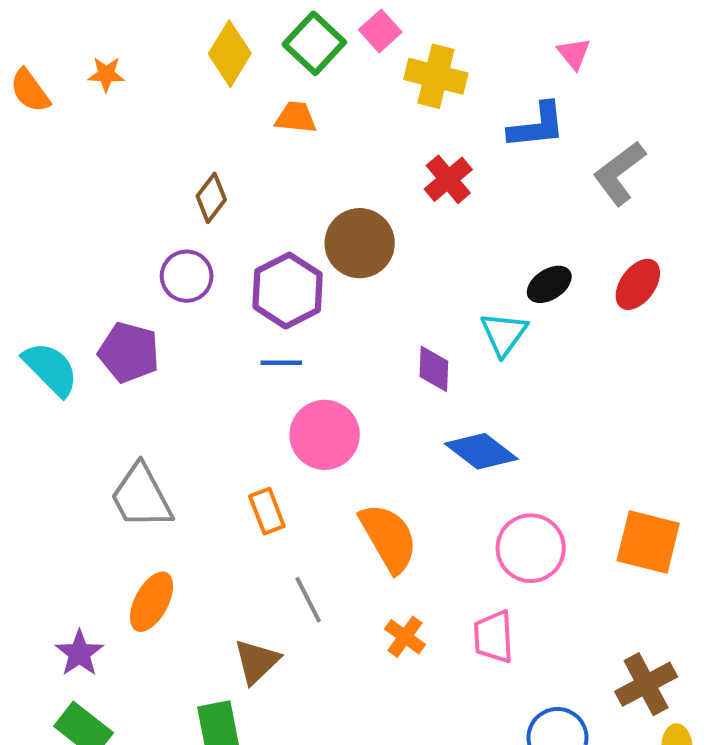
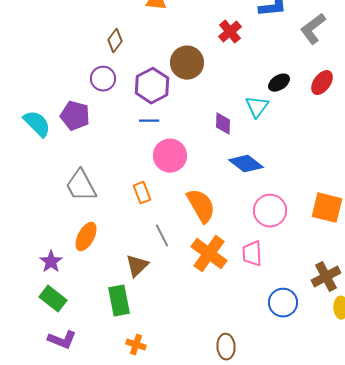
orange cross: (405, 637) -> (209, 254), size x1.8

